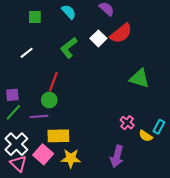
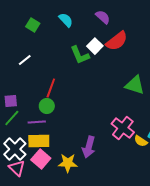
green square: (35, 17) -> (33, 25), turned 32
green L-shape: (69, 48) -> (80, 55), moved, turned -75
pink cross: (127, 123) -> (123, 128), size x1.6
yellow rectangle: (58, 136) -> (39, 141), moved
purple arrow: (117, 156) -> (89, 147), moved

